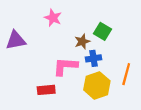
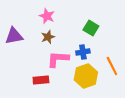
brown star: (82, 41) -> (48, 37), moved
orange line: (126, 74) -> (112, 66), turned -42

